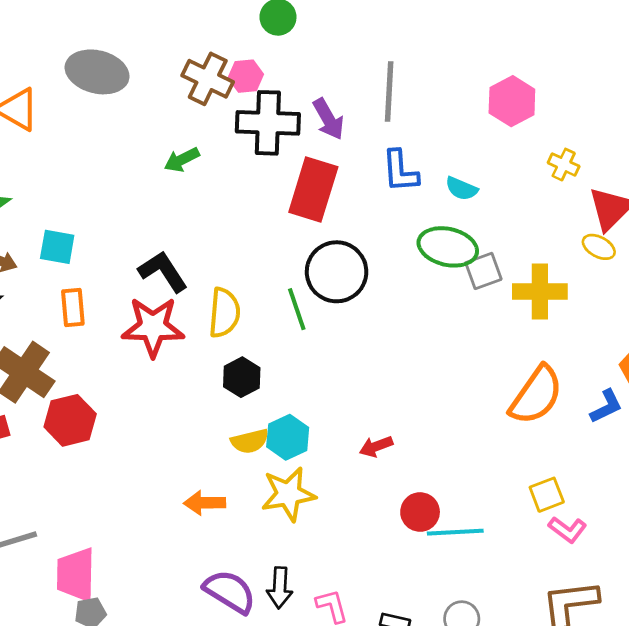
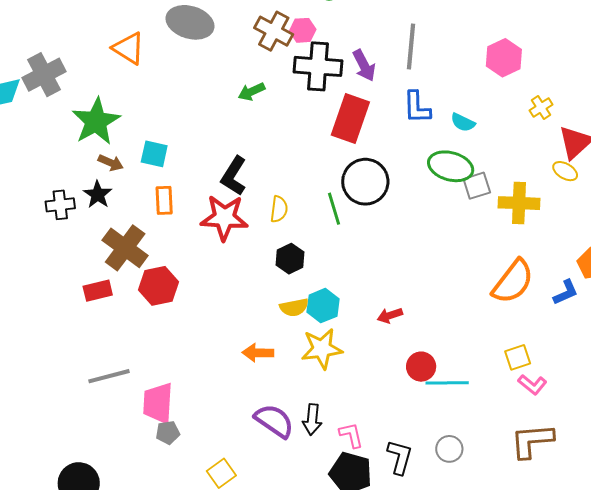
yellow cross: (564, 165) -> (541, 107), turned 30
black L-shape: (163, 272) -> (234, 176), turned -117
yellow semicircle: (224, 313) -> (279, 209), size x0.7

